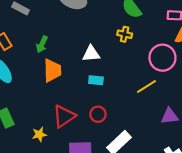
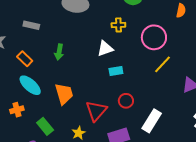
yellow cross: (125, 34) -> (118, 25), moved
pink circle: (162, 58) -> (154, 37), moved
orange trapezoid: (52, 70) -> (64, 94), moved

